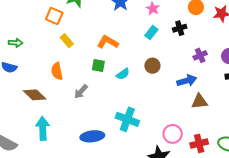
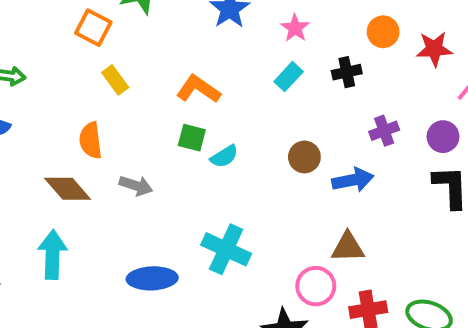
green square: (98, 66) -> (192, 138), moved
brown circle: (152, 66) -> (304, 157), moved
gray arrow: (81, 92) -> (136, 186), turned -119
brown diamond: (35, 95) -> (68, 189), moved
brown triangle: (199, 101) -> (348, 247), moved

